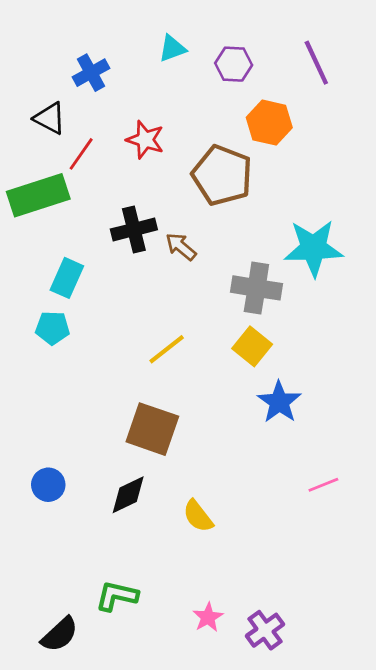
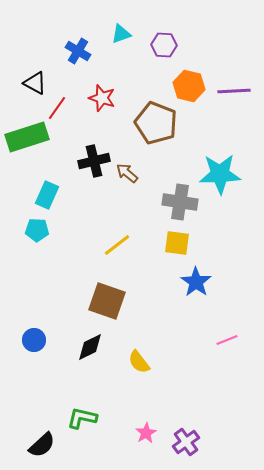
purple line: (316, 63) -> (234, 91), moved, turned -68
blue cross: (91, 73) -> (78, 51), moved, turned -30
yellow square: (252, 346) -> (177, 243), turned -32

